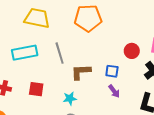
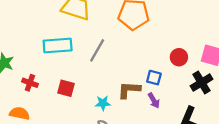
gray line: (60, 53) -> (97, 50), turned 40
brown L-shape: (81, 72) -> (129, 90), moved

